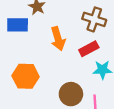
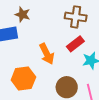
orange arrow: (58, 39) -> (47, 54), moved

